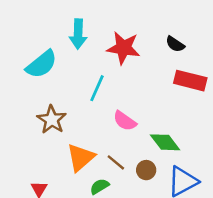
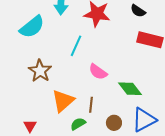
brown line: (116, 162) -> (91, 105), turned 56
brown circle: (146, 170) -> (114, 123), moved

